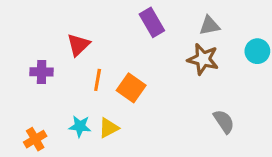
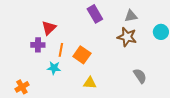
purple cross: (42, 72) -> (38, 45), moved
cyan star: (80, 126) -> (54, 68), moved
yellow triangle: (109, 128) -> (90, 83), moved, turned 32

